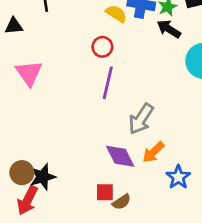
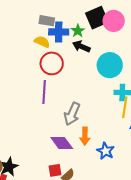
red circle: (102, 47) -> (52, 63), moved, size x1.5
orange arrow: (153, 152) -> (85, 136), turned -36

